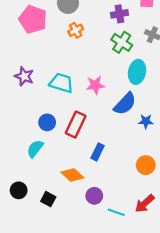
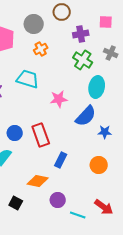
cyan trapezoid: (61, 83) -> (28, 79), moved
red rectangle: (76, 125) -> (41, 135), turned -45
orange circle: (146, 165) -> (99, 165), moved
orange diamond: (72, 175) -> (38, 181), turned -30
red arrow: (145, 203) -> (104, 207), turned -102

